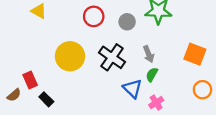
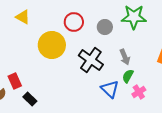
yellow circle: (70, 56) -> (52, 45), moved
pink cross: (156, 103) -> (139, 92), moved

